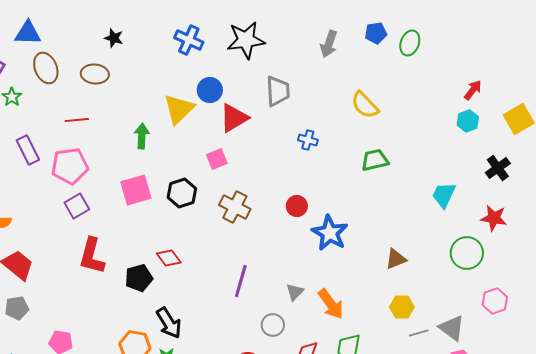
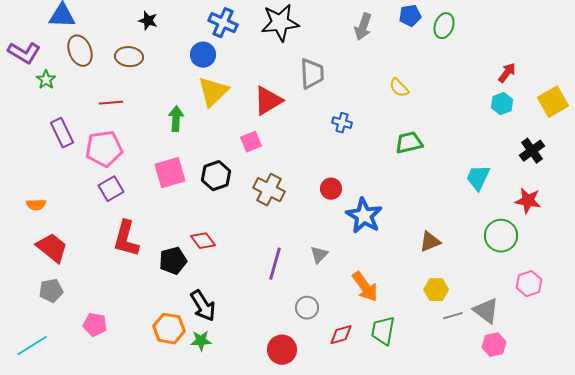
blue circle: (210, 90) -> (203, 55), moved
yellow semicircle: (365, 105) -> (399, 88), size x0.7
gray triangle: (295, 292) -> (319, 255), moved

